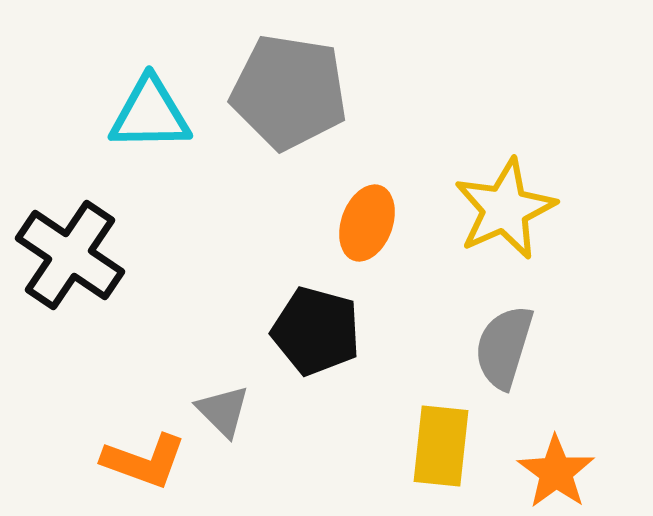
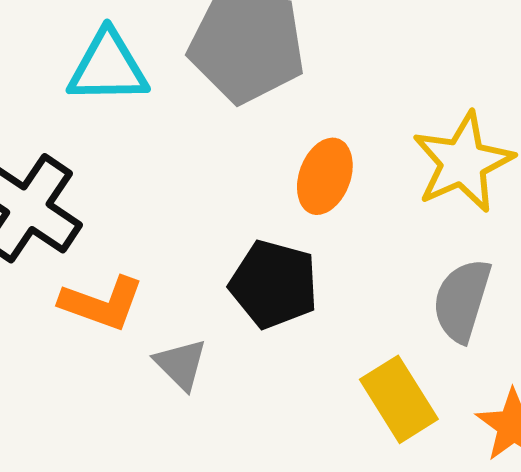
yellow rectangle: (441, 446) -> (399, 399), turned -38
orange L-shape: (144, 461) -> (102, 303), moved

